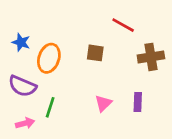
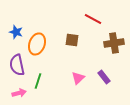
purple semicircle: (22, 86) -> (17, 65), turned 55
purple rectangle: (138, 102) -> (104, 77), turned -40

